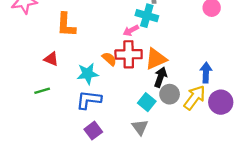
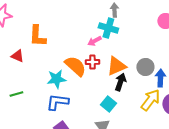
red cross: (129, 54) -> (92, 62), size x0.6
red triangle: (51, 59) -> (17, 56), moved
orange semicircle: (109, 59) -> (75, 66), size x1.6
gray circle: (170, 94) -> (145, 67), moved

